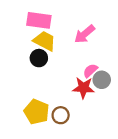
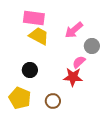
black circle: (39, 58) -> (30, 70), moved
gray circle: (102, 80) -> (92, 46), moved
yellow pentagon: (37, 112) -> (20, 98), moved

